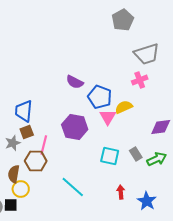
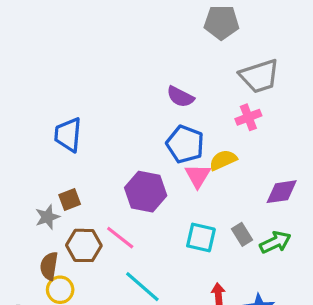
gray pentagon: (123, 20) -> (221, 22), turned 30
purple semicircle: (75, 82) -> (180, 97), moved
blue trapezoid: (24, 111) -> (68, 135), moved
pink line: (44, 145) -> (120, 238), moved, turned -66

